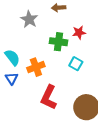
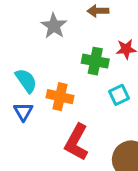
cyan square: (76, 64) -> (119, 95), turned 32
orange cross: (36, 67) -> (60, 97), turned 30

